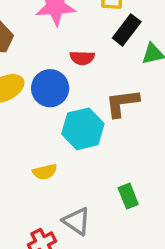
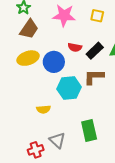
black rectangle: (127, 30) -> (95, 51), moved
green rectangle: (128, 196) -> (89, 131), size x1.5

